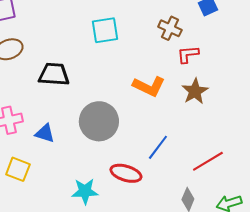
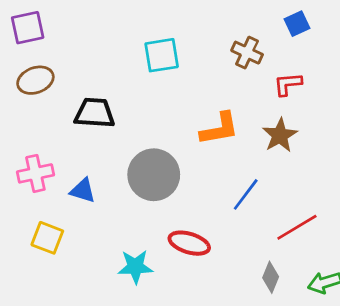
red L-shape: (188, 54) -> (288, 84), moved
orange L-shape: (149, 86) -> (219, 129), turned -36
blue line: (158, 147) -> (246, 194), moved

